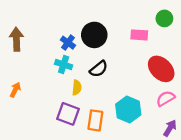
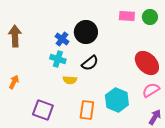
pink rectangle: (139, 35) -> (127, 16), moved
yellow semicircle: (77, 88) -> (70, 80), turned 88
purple square: (68, 114) -> (43, 110), moved

